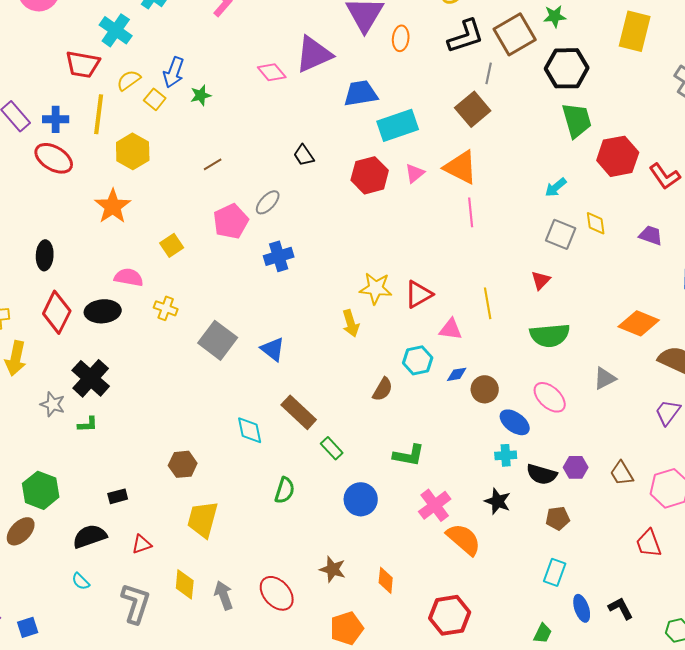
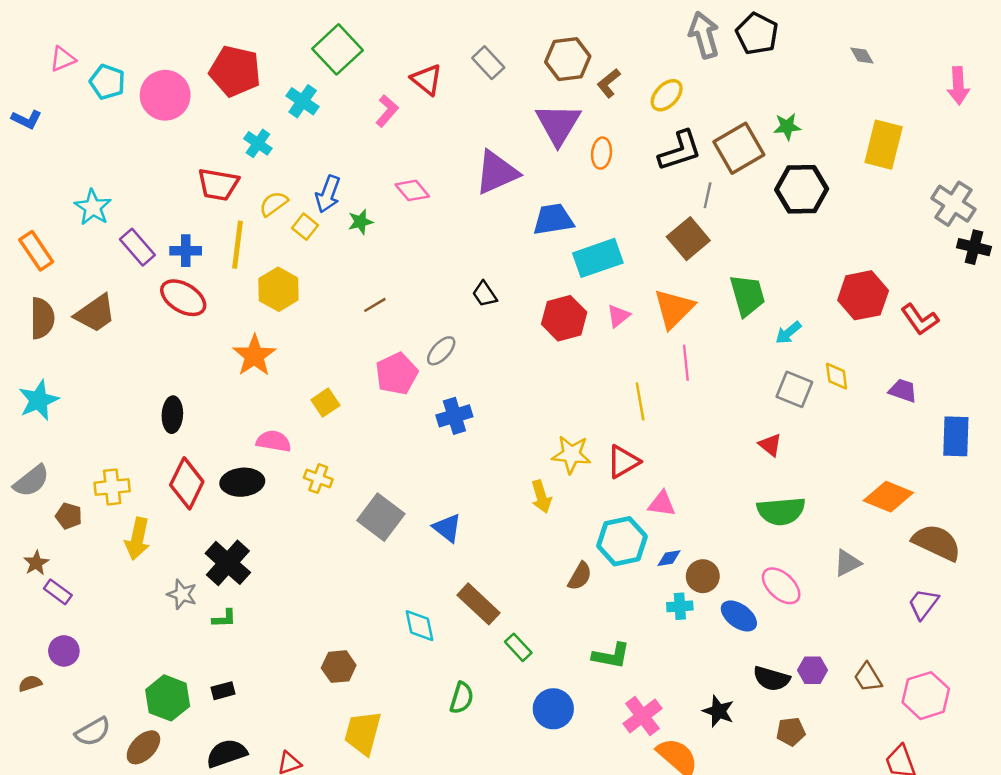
cyan cross: (116, 30) -> (258, 143), size x0.7
pink diamond: (272, 72) -> (412, 190), moved
green trapezoid: (577, 120) -> (747, 295), moved
orange triangle: (461, 167) -> (674, 309), turned 48
red triangle: (541, 280) -> (770, 445), turned -35
yellow line: (488, 303) -> (640, 401), moved
cyan hexagon: (418, 360) -> (622, 541), size x1.4
cyan cross: (506, 455) -> (680, 606), moved
black rectangle: (118, 496) -> (223, 691), moved

